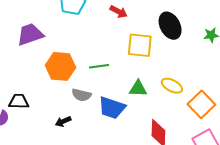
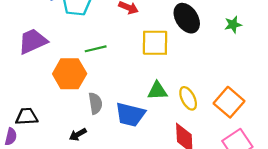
green line: (99, 66) -> (96, 49), moved
yellow ellipse: (172, 86) -> (188, 98), moved, turned 40
gray semicircle: (81, 95) -> (95, 103), turned -108

